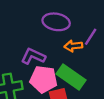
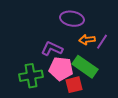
purple line: (91, 37) -> (102, 42), moved

